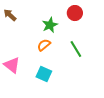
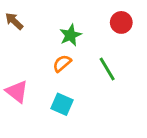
red circle: (75, 13) -> (121, 22), moved

